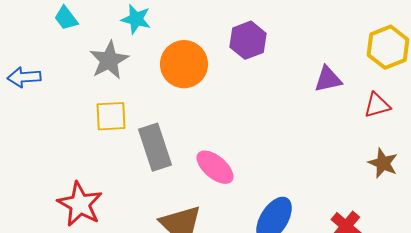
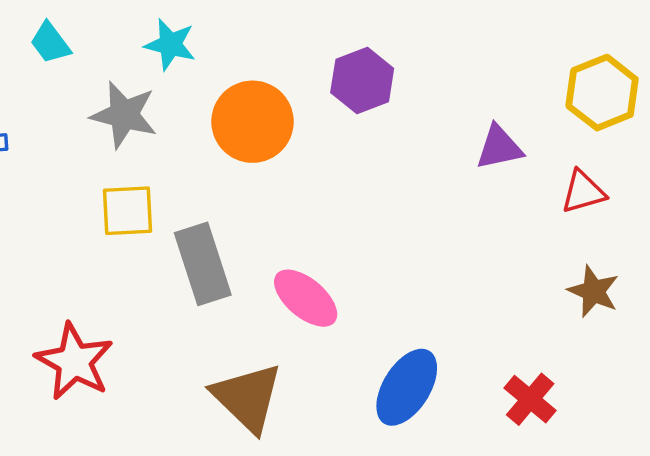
gray star: (109, 60) -> (124, 115), turned -30

